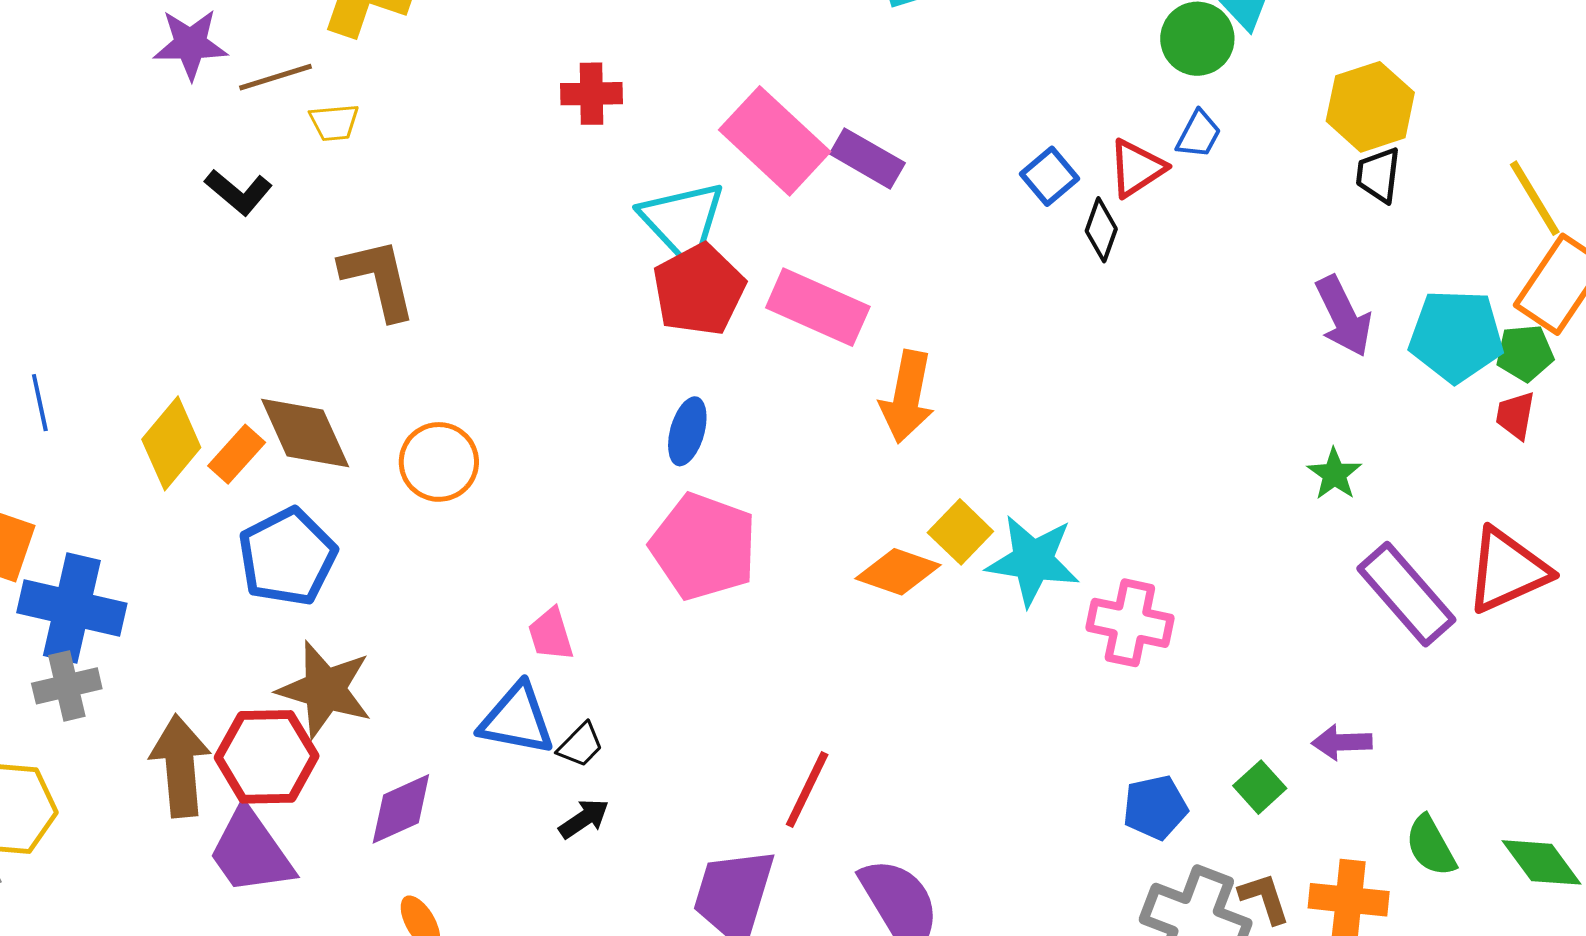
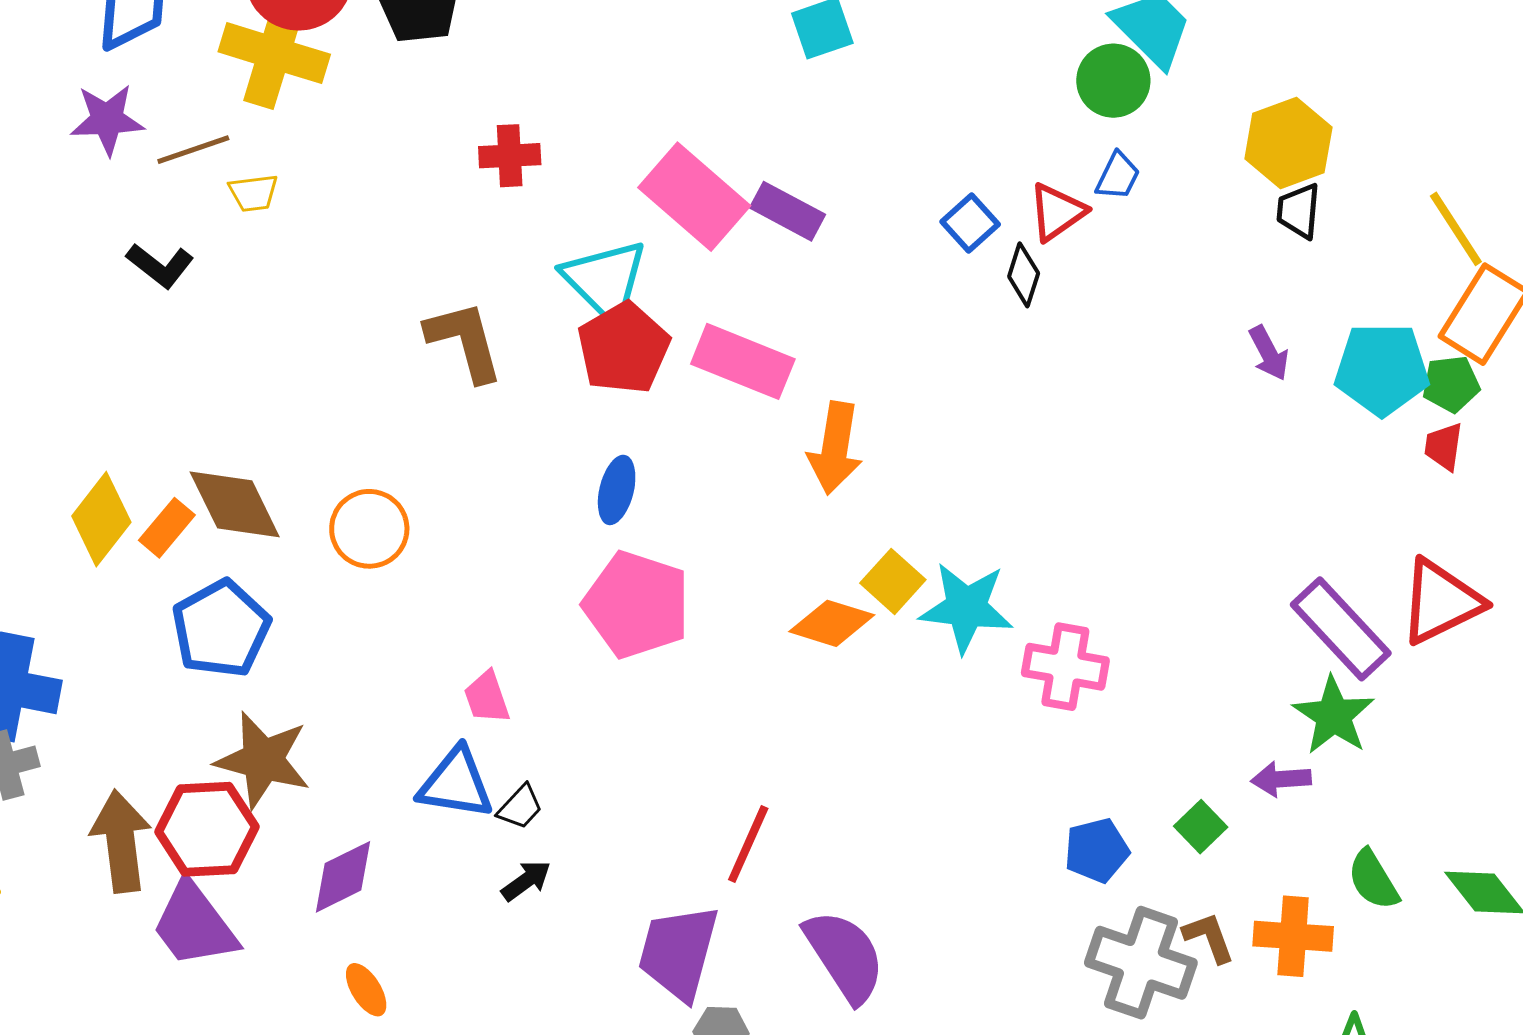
brown L-shape: (378, 279) -> (465, 341), moved
purple arrow: (1344, 316) -> (1269, 353), size x0.7
green star: (1334, 474) -> (1334, 716), moved, size x1.5

